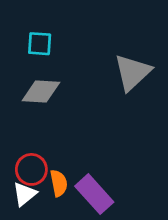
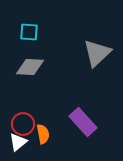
purple rectangle: (94, 194) -> (83, 122), moved

